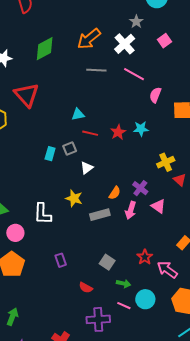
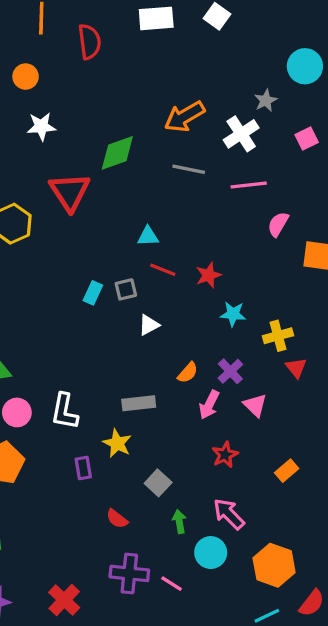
green diamond: (45, 49) -> (117, 153), moved
pink line: (134, 74) -> (249, 185), turned -45
cyan star: (141, 129) -> (233, 314), moved
yellow star: (74, 198) -> (117, 443), moved
white L-shape: (43, 214) -> (64, 411), moved
gray rectangle: (100, 215) -> (139, 403), moved
red star: (145, 257) -> (225, 455), moved
pink arrow: (167, 270) -> (229, 514), moved
green arrow: (124, 283) -> (179, 522), turned -120
pink line: (124, 306) -> (172, 584), moved

